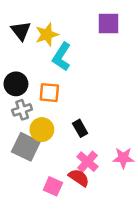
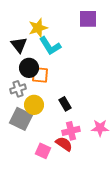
black triangle: (21, 31) -> (19, 45), moved
cyan L-shape: (62, 57) -> (50, 46), turned -65
black circle: (16, 84) -> (29, 68), moved
pink cross: (88, 162) -> (71, 131), turned 36

